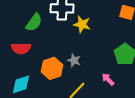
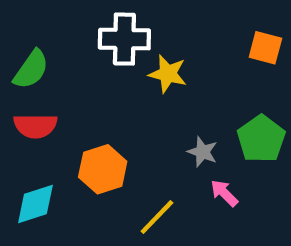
green semicircle: (34, 22) -> (31, 69), moved
gray star: (74, 60) -> (203, 152), moved

